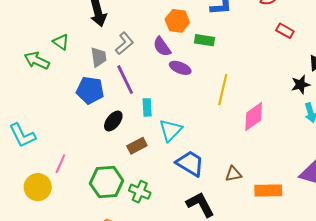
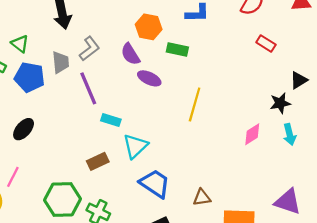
blue pentagon: (90, 90) -> (29, 77), moved
cyan rectangle: (147, 107) -> (111, 120), turned -72
pink diamond: (254, 117) -> (252, 134), moved, size x0.7
black ellipse: (113, 121) -> (24, 129), moved

